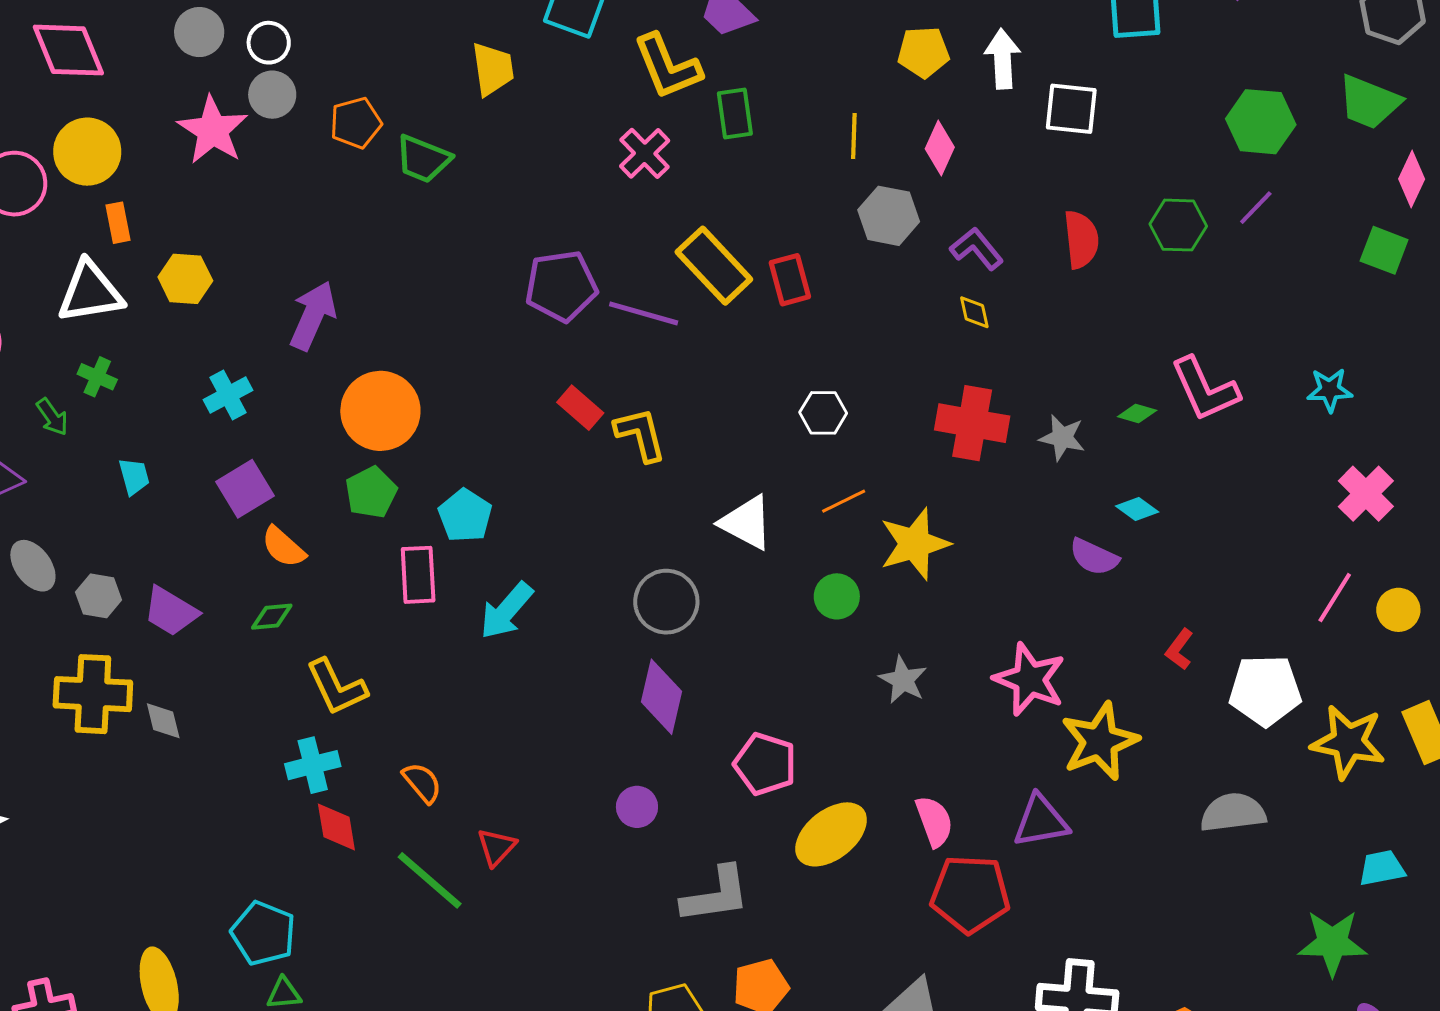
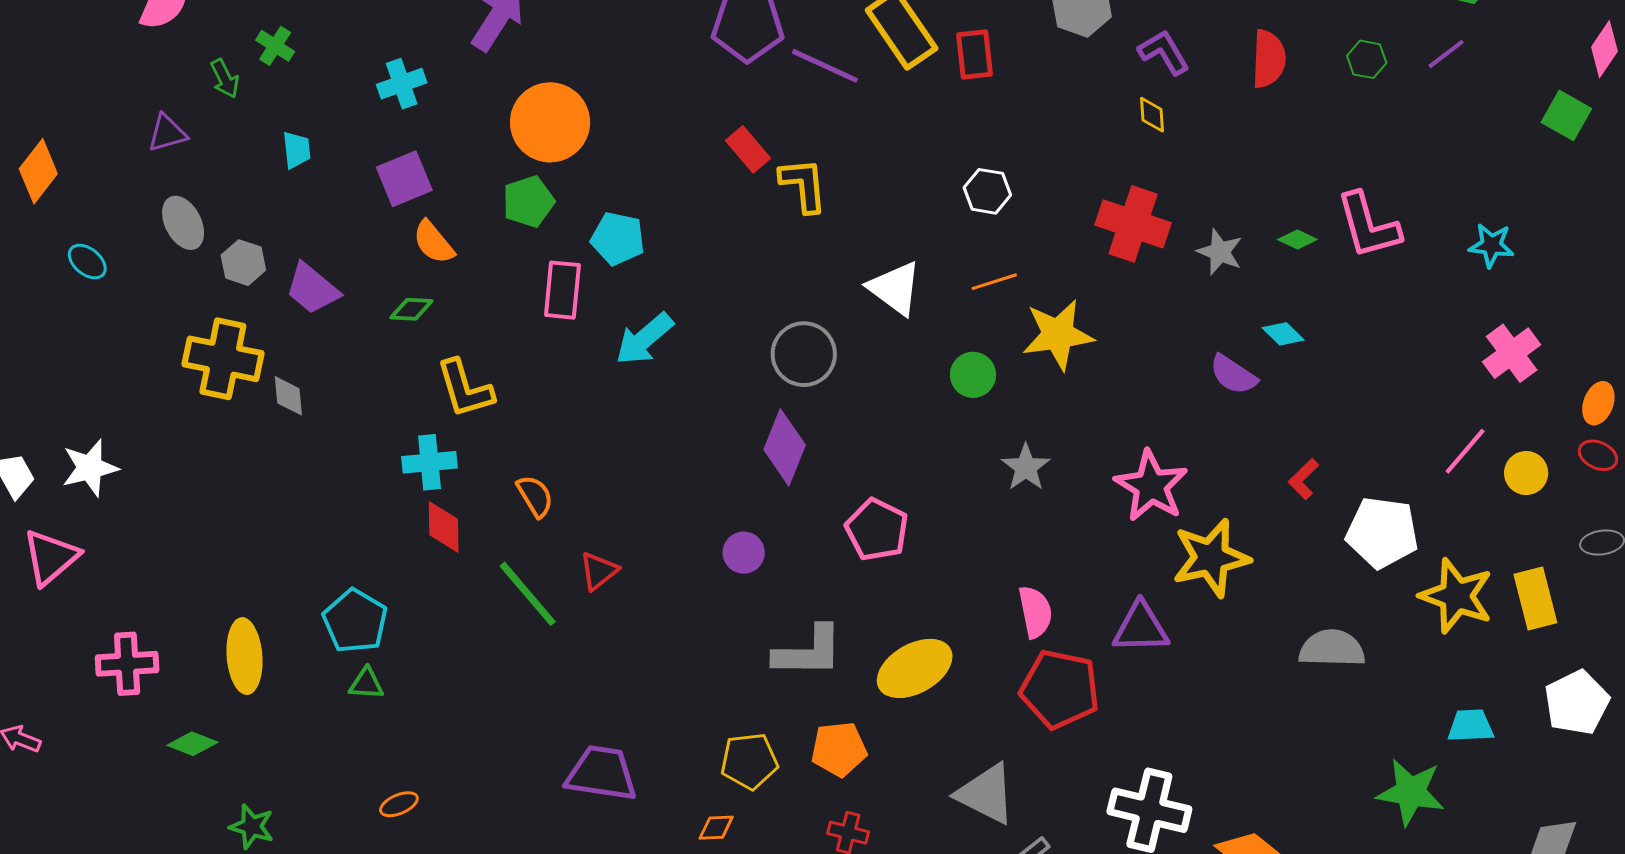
green hexagon: (1178, 225) -> (1367, 59), size x0.7
cyan pentagon: (465, 515) -> (618, 239), turned -30
yellow ellipse: (831, 834) -> (915, 668), moved

